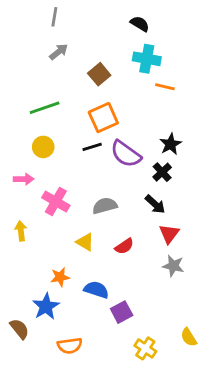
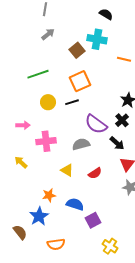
cyan cross: (147, 59) -> (97, 39), moved
yellow circle: (43, 147) -> (48, 102), moved
purple semicircle: (126, 154) -> (96, 124), moved
pink cross: (56, 202) -> (46, 141), turned -36
yellow arrow: (21, 231) -> (21, 162), turned -40

